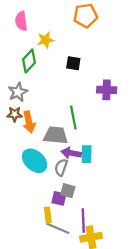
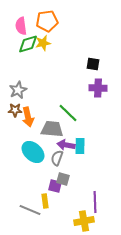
orange pentagon: (85, 16) -> (47, 21), moved
green diamond: (29, 61) -> (28, 44), moved, turned 30
black square: (73, 63) -> (93, 64), moved
green line: (73, 118) -> (68, 113), turned -35
purple line: (83, 221) -> (95, 202), moved
gray line: (58, 228) -> (30, 210), moved

